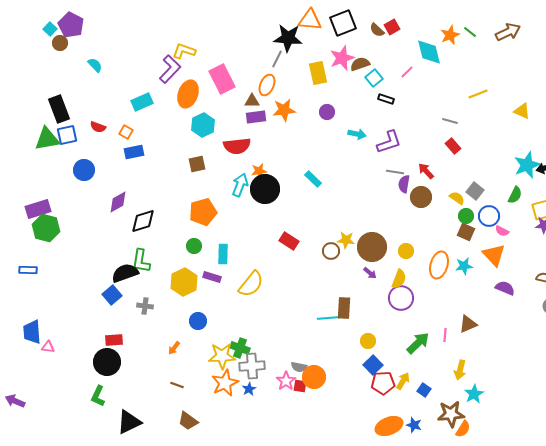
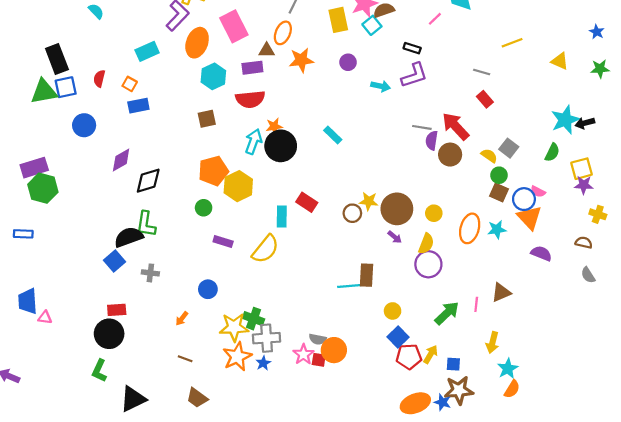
cyan square: (374, 78) -> (372, 25), moved
purple rectangle: (256, 117) -> (252, 68), moved
red semicircle: (98, 127) -> (99, 79), turned 84
purple L-shape: (389, 142) -> (414, 75), moved
red arrow: (426, 171) -> (456, 126), size x1.6
blue circle: (489, 216) -> (524, 199), moved
cyan rectangle: (223, 254) -> (282, 216), moved
yellow hexagon: (184, 282) -> (238, 186), moved
blue square: (424, 390) -> (453, 364), turned -32
brown star: (451, 414) -> (459, 390), moved
orange semicircle: (463, 429) -> (512, 389), moved

